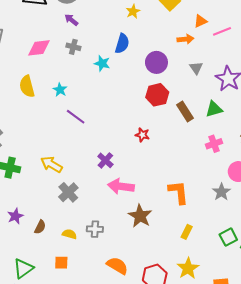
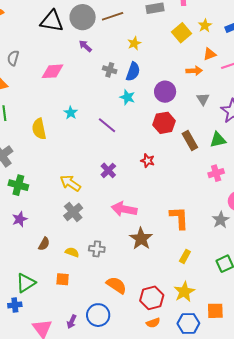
yellow star: (133, 11) -> (134, 43), moved
gray cross: (73, 47) -> (110, 70), moved
cyan star: (102, 63) -> (127, 97), moved
yellow semicircle: (27, 86) -> (39, 129), moved
purple line: (76, 117) -> (107, 125), moved
purple cross: (105, 160) -> (108, 170), moved
yellow arrow: (51, 164) -> (70, 183), moved
purple star: (15, 216) -> (20, 219), moved

